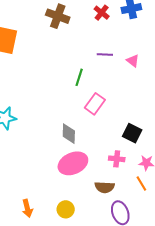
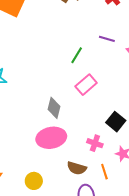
orange line: (141, 183) -> (104, 172), moved

